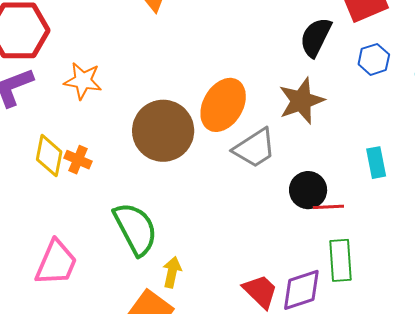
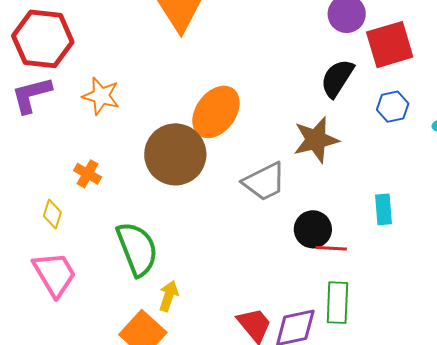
orange ellipse: (223, 105) -> (216, 112), moved
yellow diamond: (49, 156) -> (52, 214), moved, size x0.7
pink trapezoid: (56, 263) -> (55, 274), turned -60

